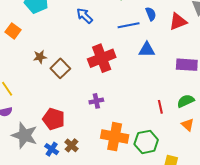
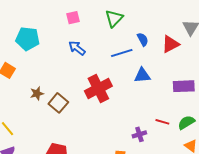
purple cross: (96, 101) -> (139, 134), moved
red line: (160, 107) -> (162, 122), moved, turned -56

